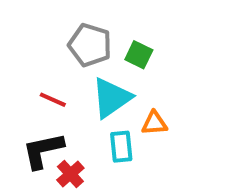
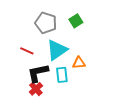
green square: (139, 55) -> (76, 21), moved, turned 32
black L-shape: (43, 151) -> (38, 73), moved

